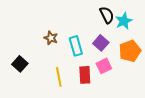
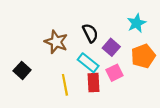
black semicircle: (107, 15) -> (90, 33), moved
brown star: (51, 38) -> (56, 42), size x1.5
cyan rectangle: (76, 46) -> (88, 63), moved, turned -36

